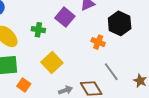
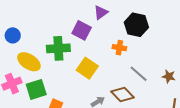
green cross: (38, 30) -> (58, 48), size x1.6
yellow square: (52, 62) -> (87, 68), moved

